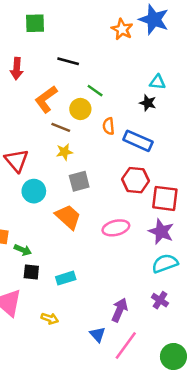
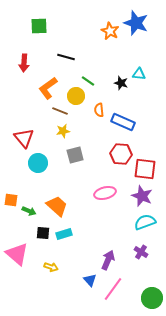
black star: (148, 103) -> (121, 83), moved
orange trapezoid: (68, 217) -> (57, 206), moved
black square: (31, 272) -> (43, 233), moved

